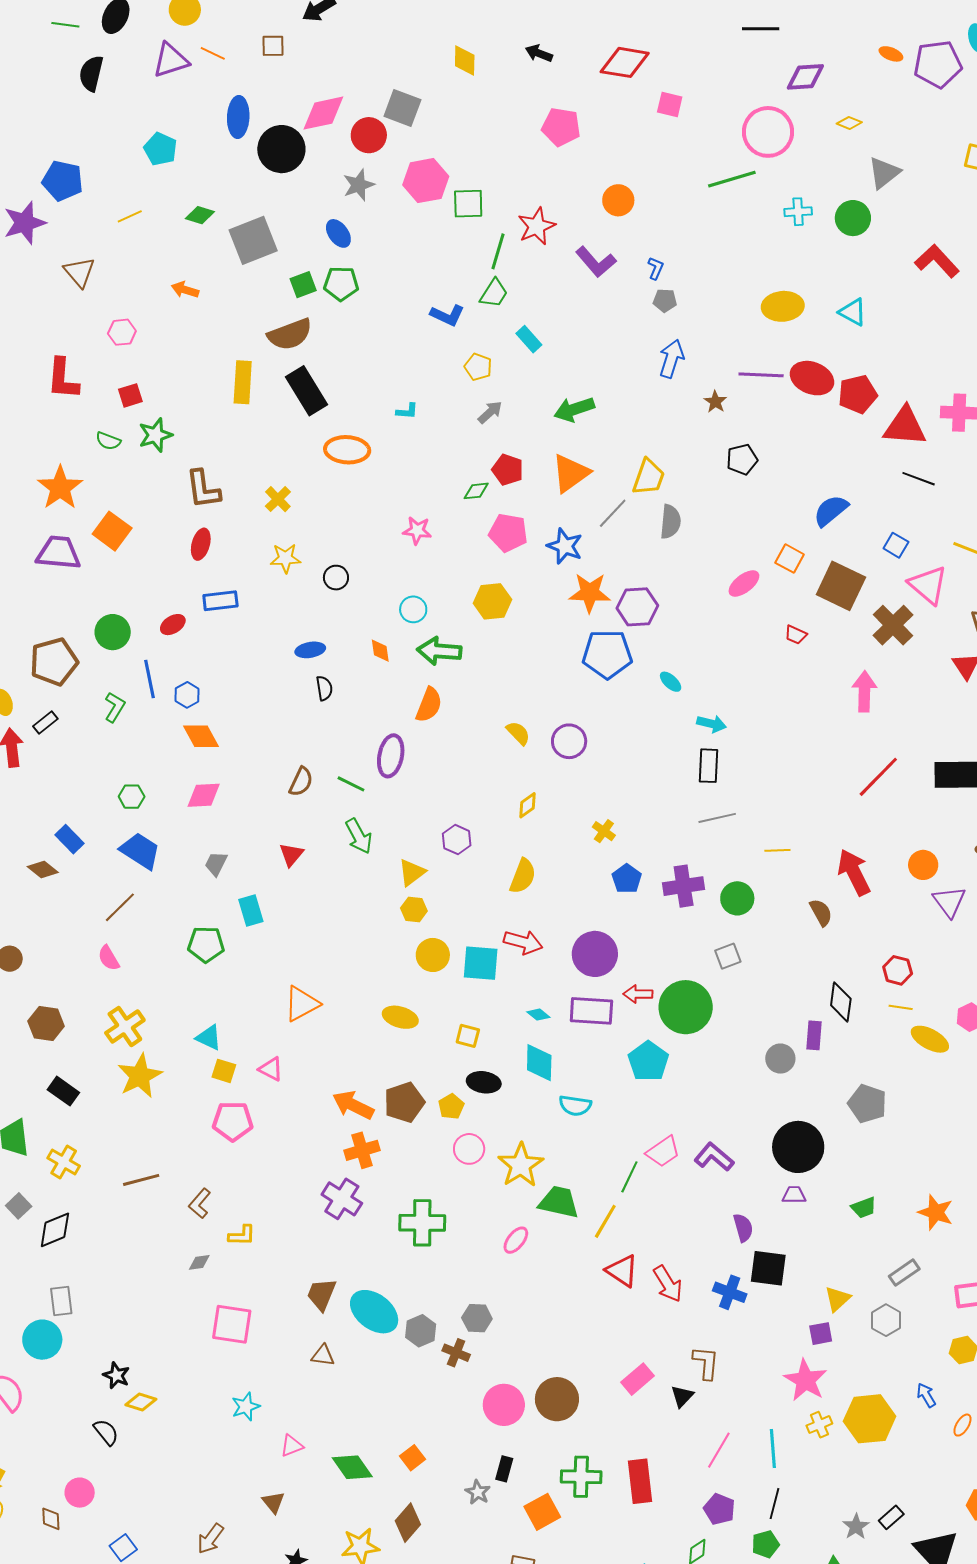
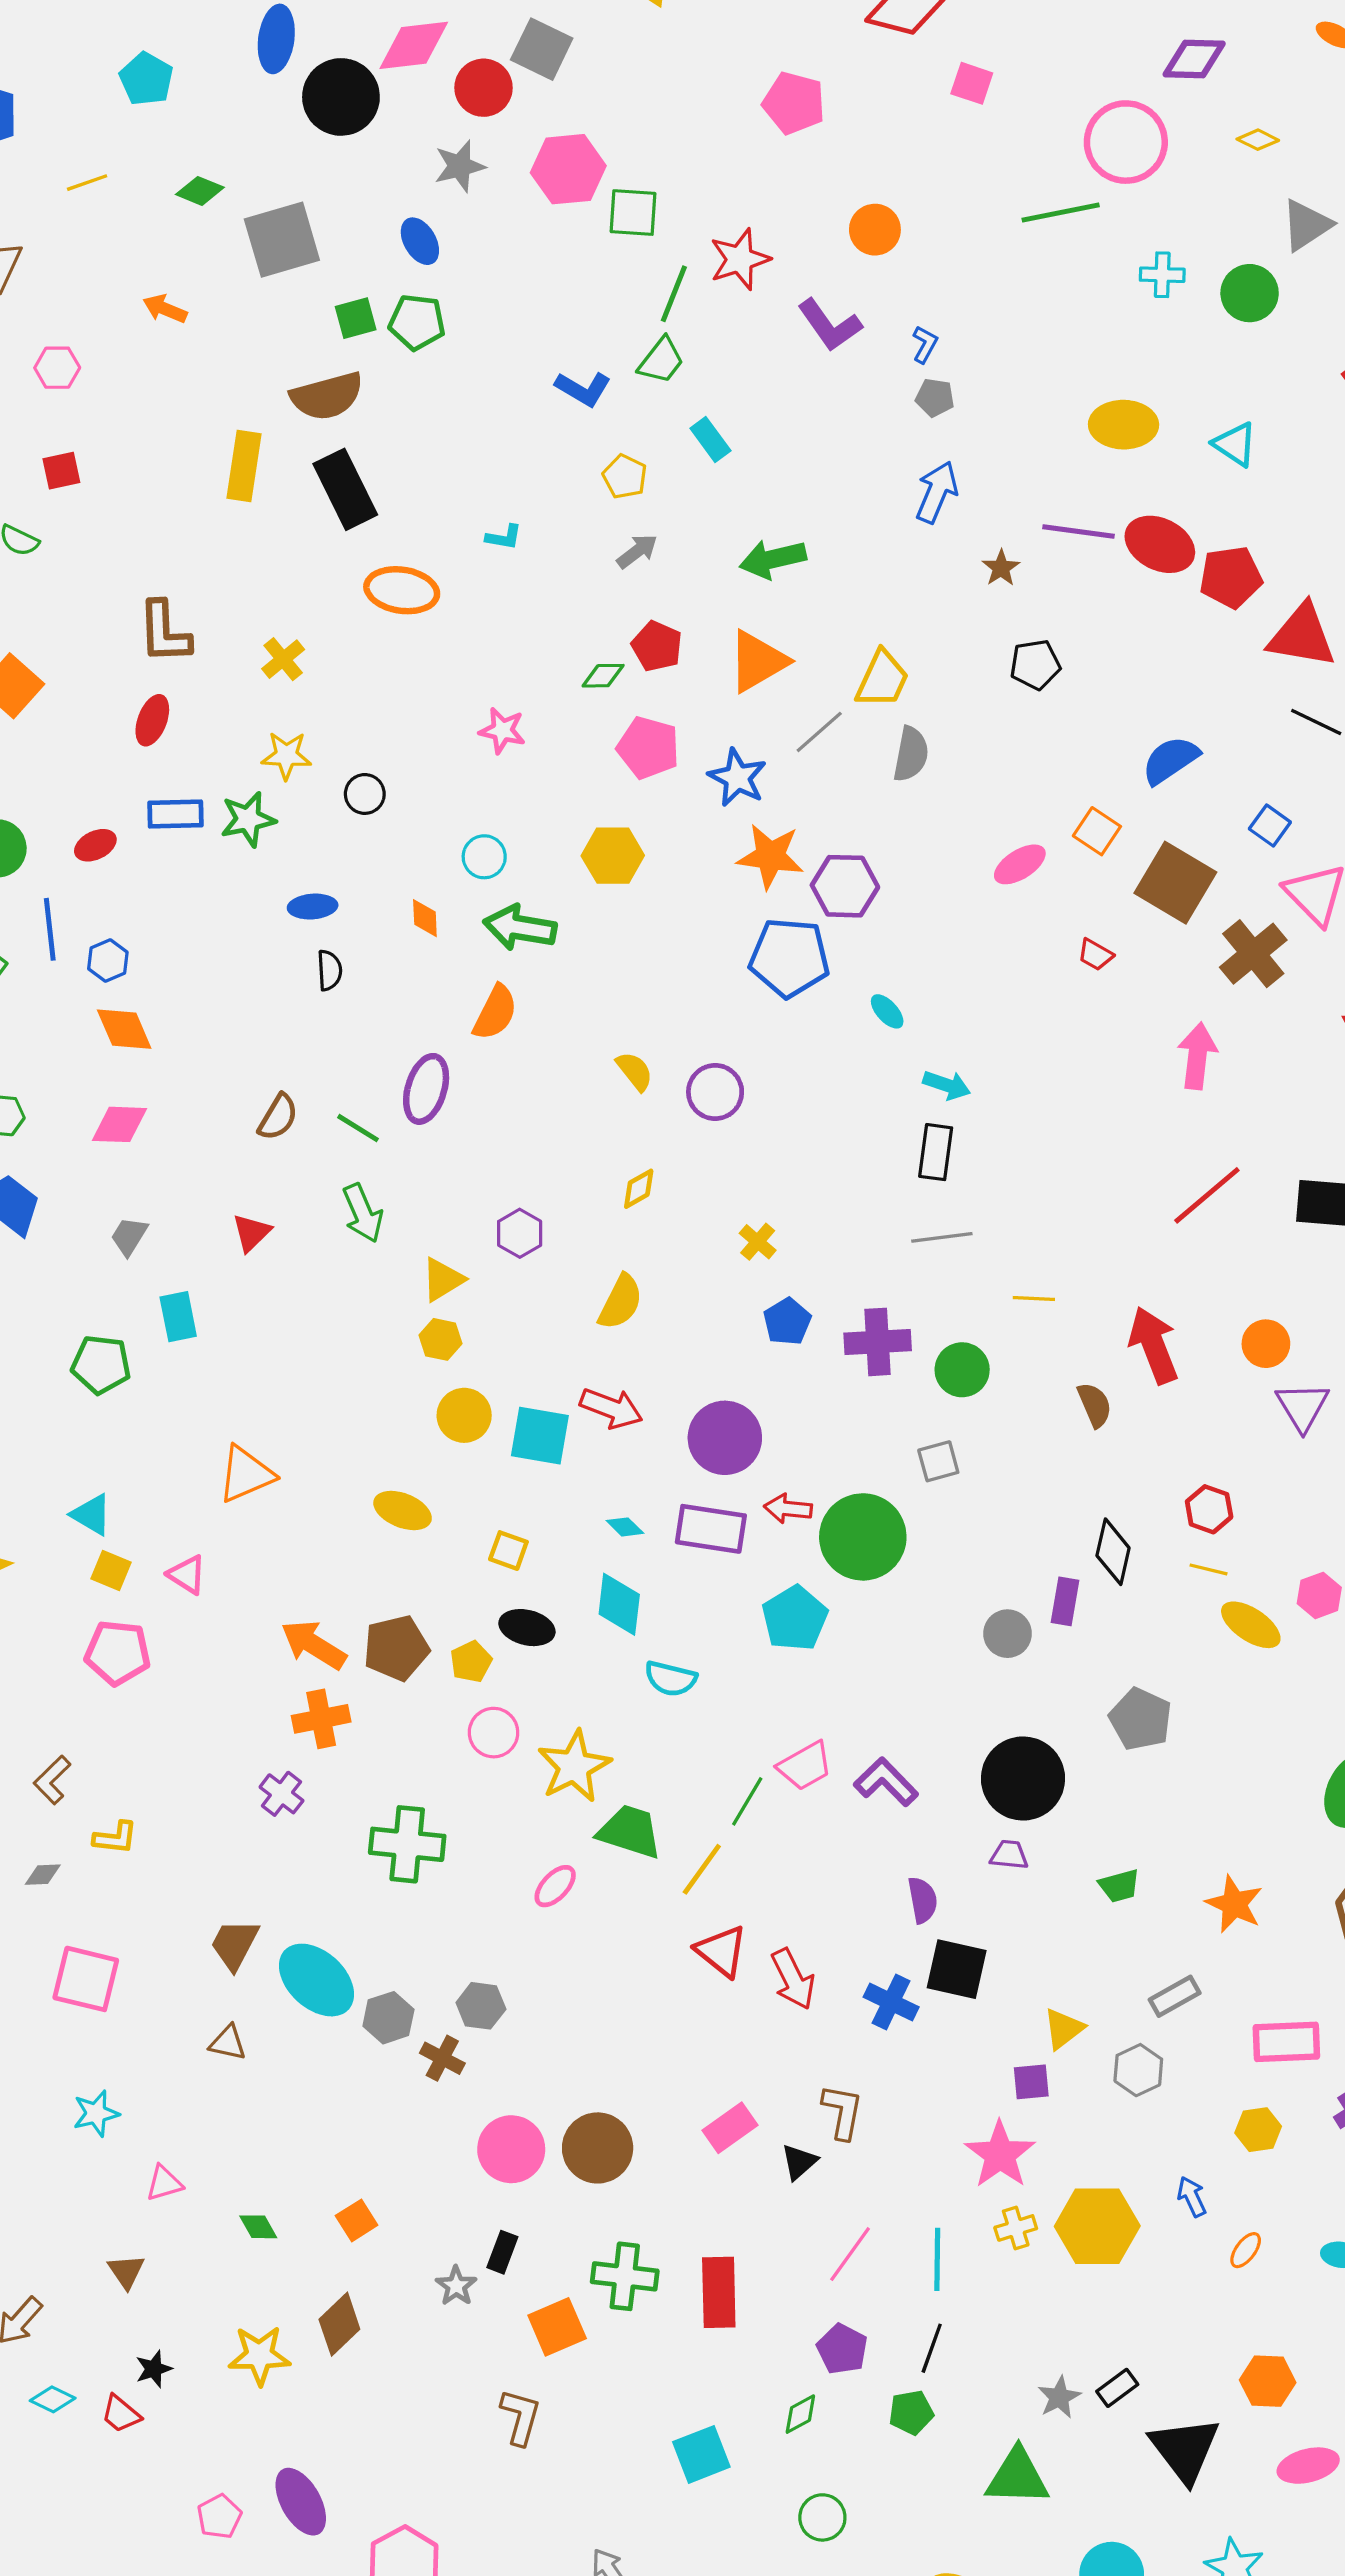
green star: (155, 435) -> (248, 819), moved
purple cross: (342, 1199) -> (281, 1794), size x0.7
green diamond: (352, 1467) -> (258, 2227), size x0.6

